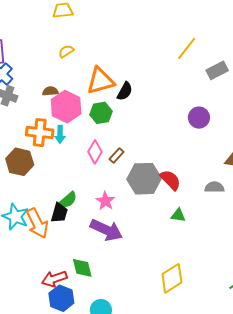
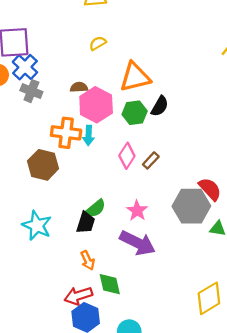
black semicircle: (125, 91) -> (160, 106), moved
gray hexagon: (144, 179) -> (191, 206), moved
orange arrow: (37, 223) -> (88, 260), moved, size x0.6

